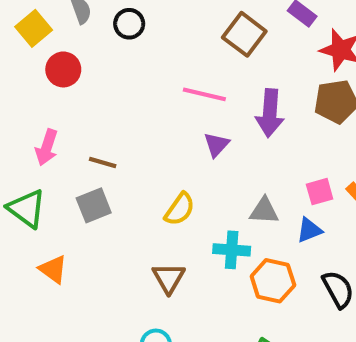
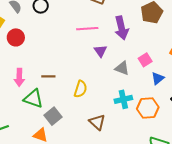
pink square: (320, 192) -> (145, 60), moved
gray square: (94, 205) -> (53, 116), moved
green triangle: (27, 209) -> (33, 99), moved
yellow semicircle: (180, 209) -> (81, 89), moved
gray triangle: (264, 211) -> (122, 68), moved, turned 35

